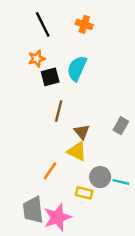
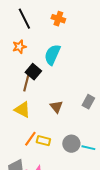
black square: (50, 77) -> (33, 72), moved, turned -35
brown line: (59, 111) -> (26, 83), moved
yellow triangle: (77, 151) -> (22, 110), moved
yellow rectangle: (84, 193) -> (43, 141), moved

